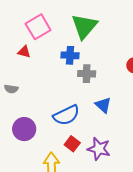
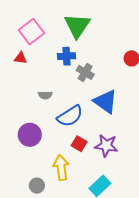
gray cross: (87, 74) -> (85, 72), turned 36
gray semicircle: (11, 89) -> (45, 95), moved
blue triangle: (103, 105) -> (105, 102), size x1.5

